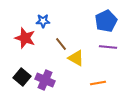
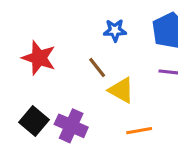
blue star: (43, 21) -> (115, 30), moved
orange line: (98, 83) -> (139, 131), moved

